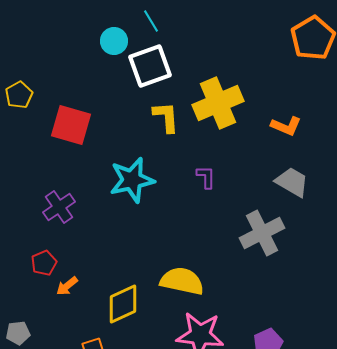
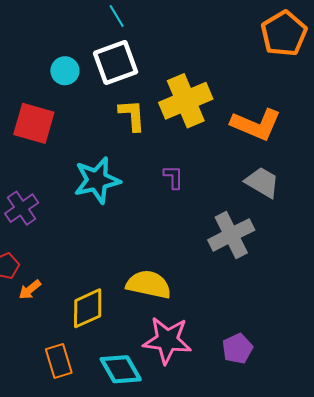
cyan circle: (114, 41) -> (65, 71), moved
orange L-shape: (286, 126) -> (256, 124), size x1.6

